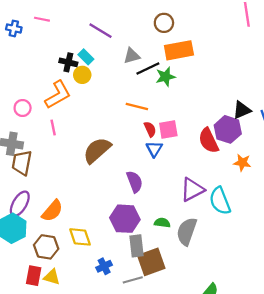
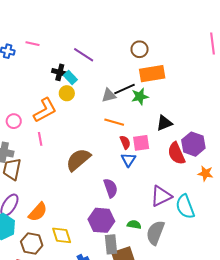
gray triangle: (132, 56) -> (109, 95), moved
black cross: (68, 62) -> (60, 72), moved
black triangle: (242, 110) -> (164, 123), moved

